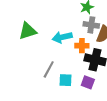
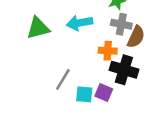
cyan arrow: (62, 37) -> (80, 23), moved
purple square: (88, 82) -> (104, 93), moved

